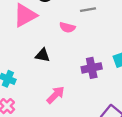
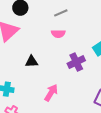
pink semicircle: (67, 27) -> (58, 34), moved

